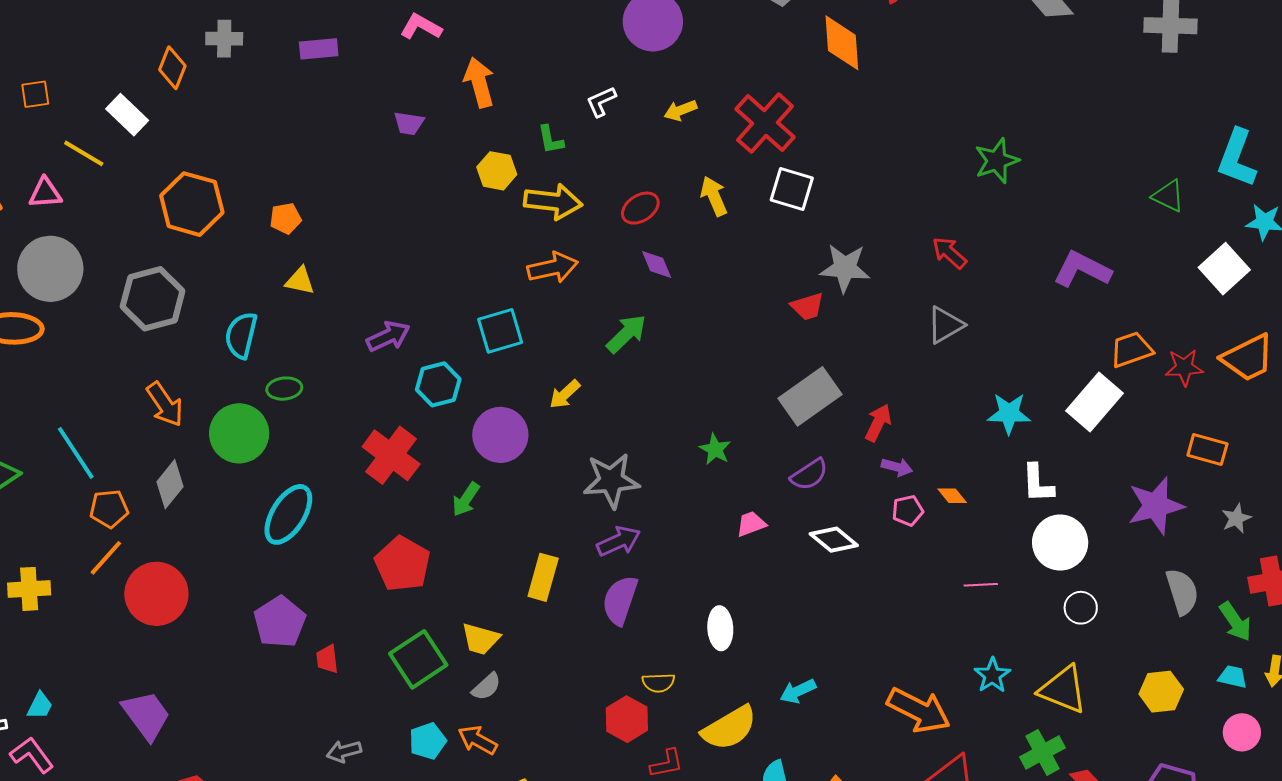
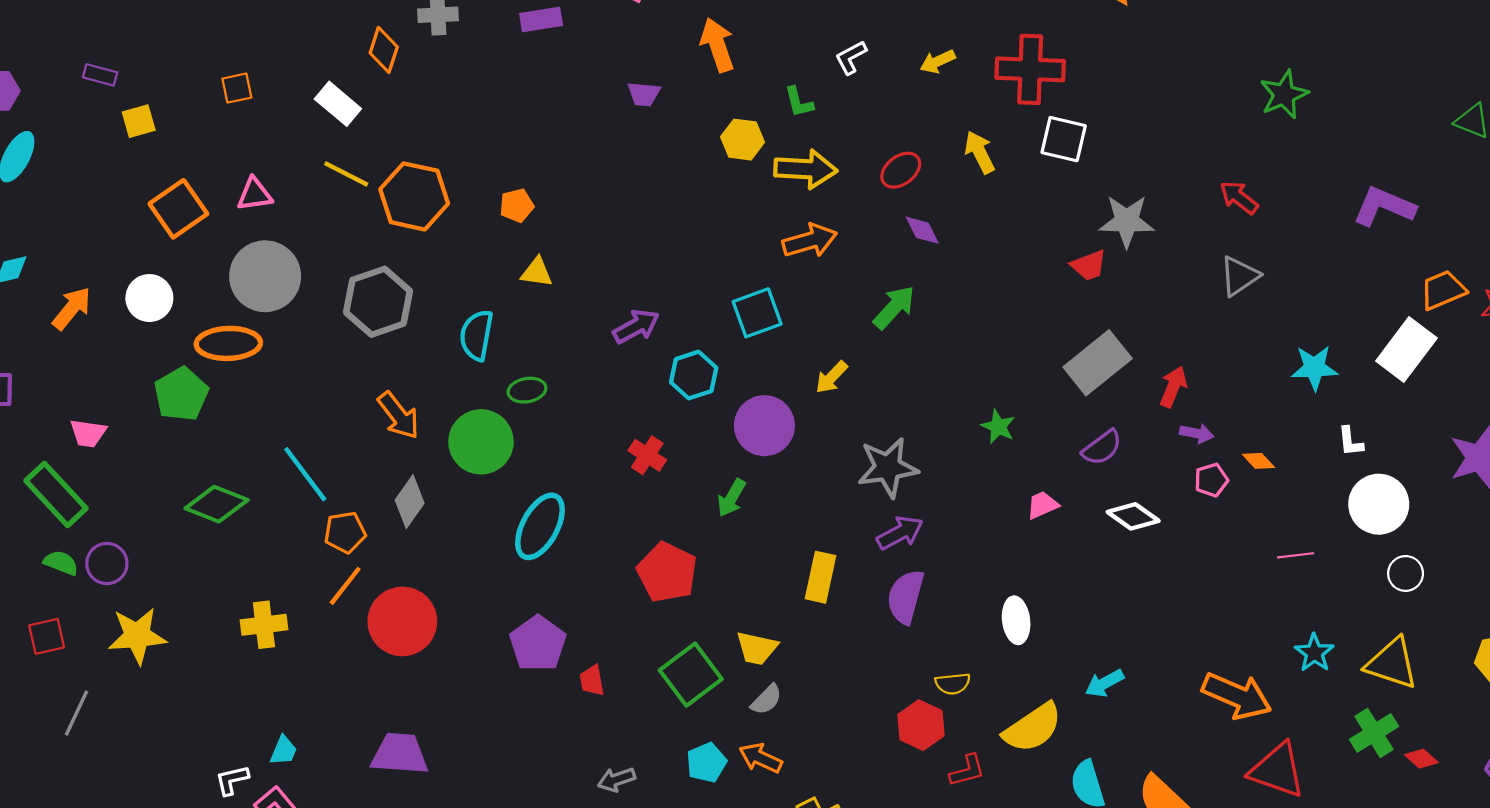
red cross: (765, 123) -> (1030, 69), turned -36
yellow line: (84, 153) -> (346, 174), moved
red cross: (391, 455) -> (647, 455), size x0.6
white L-shape: (1038, 483) -> (1350, 442), size x0.7
purple trapezoid: (146, 715) -> (400, 754), turned -46

